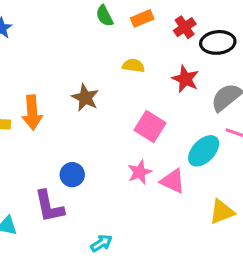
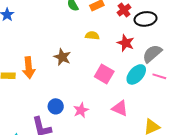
cyan ellipse: (204, 151) -> (136, 74), moved
pink star: (140, 172) -> (81, 110), moved

